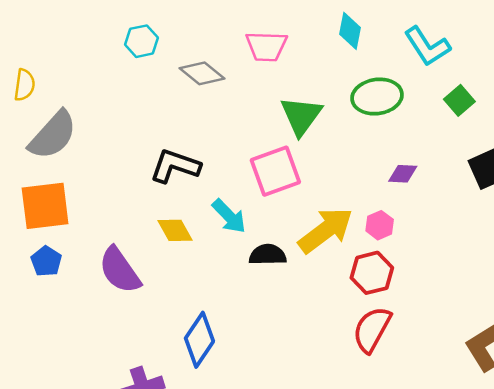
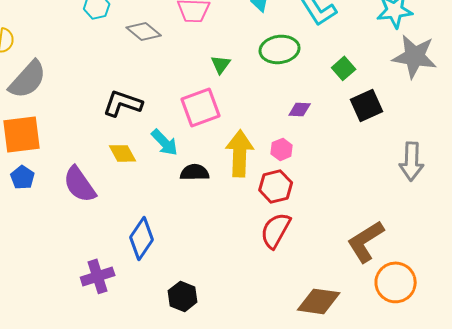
green square: (459, 100) -> (344, 68), moved
green triangle: (301, 116) -> (221, 64), size x0.6
yellow arrow: (326, 230) -> (240, 153), turned -51

